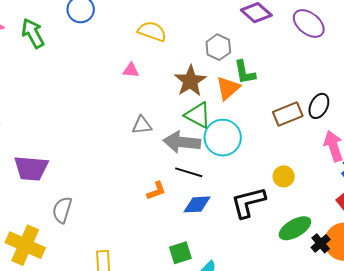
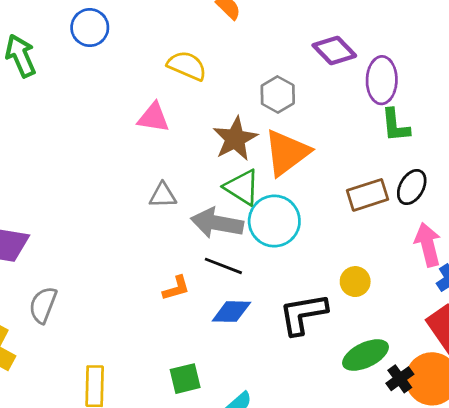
purple ellipse: (309, 24) -> (382, 80), moved, turned 48
pink triangle: (131, 70) -> (153, 118), size x1.4
green L-shape: (245, 72) -> (395, 125), moved
orange triangle: (228, 88) -> (287, 153), size x1.4
green square: (180, 253) -> (185, 379), moved

